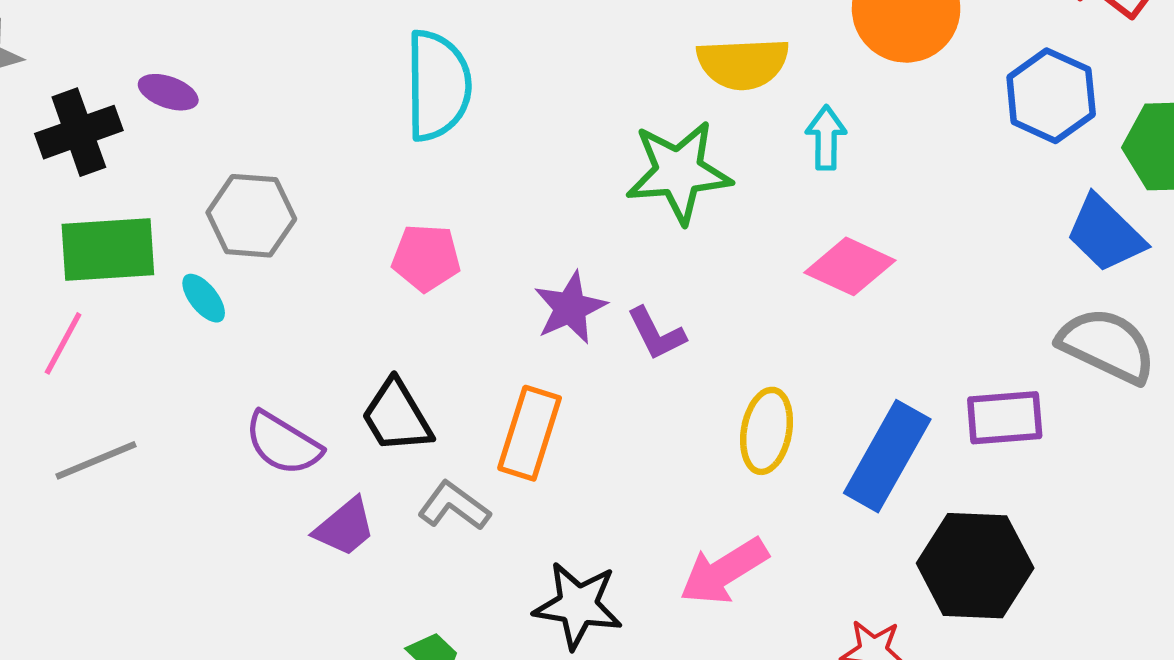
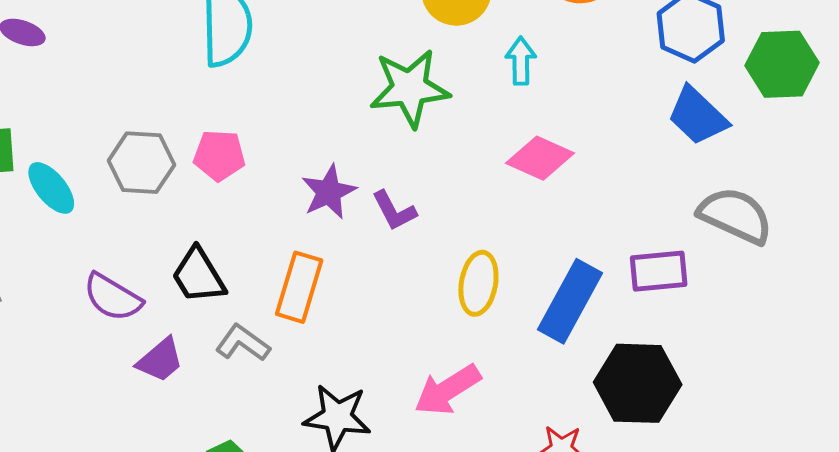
gray hexagon: (251, 216) -> (142, 163), moved
blue trapezoid: (1105, 234) -> (698, 116), moved
cyan ellipse: (204, 298) -> (51, 188), size x1.4

